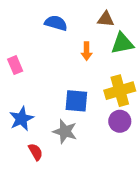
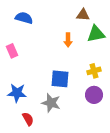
blue semicircle: (56, 23) -> (24, 18), moved
yellow cross: (120, 91) -> (94, 71), size x0.6
blue star: (22, 119) -> (17, 93), turned 30

